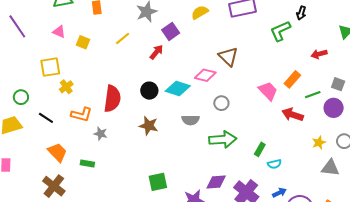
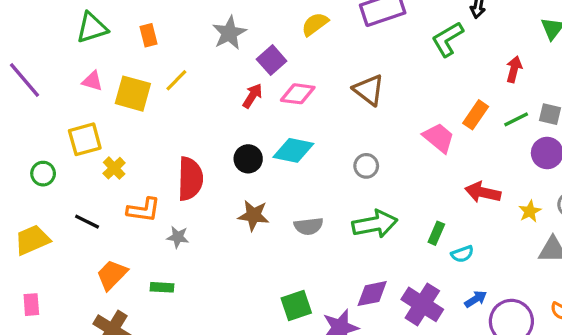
yellow line: (123, 38) -> (176, 80), moved
yellow square: (83, 42) -> (133, 94), size x1.6
red arrow: (319, 54) -> (514, 69), turned 126
pink diamond: (205, 75) -> (298, 94), moved
green line: (313, 95) -> (516, 119), moved
green circle: (21, 97) -> (43, 174), moved
red arrow: (293, 115) -> (483, 192), moved
gray semicircle: (191, 120) -> (309, 226), moved
orange trapezoid: (57, 152) -> (112, 275), turned -85
green square: (158, 182) -> (296, 305), moved

